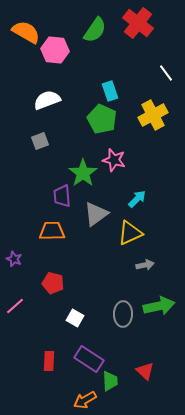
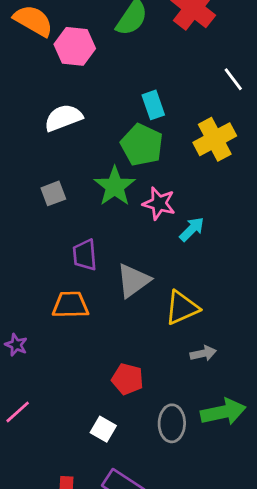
gray square: (40, 141) -> (53, 193), moved
green star: (83, 173) -> (115, 186), moved
cyan arrow: (137, 199) -> (192, 229), moved
red pentagon: (53, 283) -> (128, 379), moved

